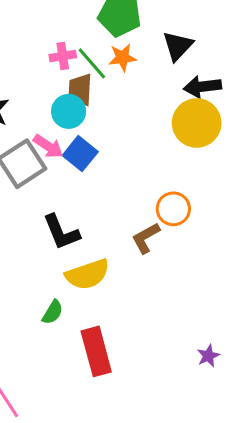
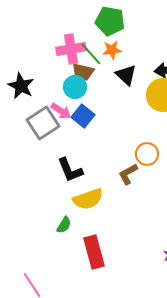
black triangle: (178, 46) -> (126, 75), moved, turned -30
pink cross: (63, 56) -> (71, 49), size x1.6
brown trapezoid: (80, 90) -> (83, 72), turned -80

